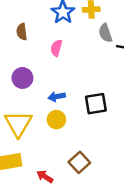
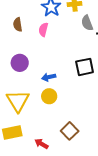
pink semicircle: (56, 48) -> (43, 30), moved
black square: (96, 104) -> (85, 67), moved

